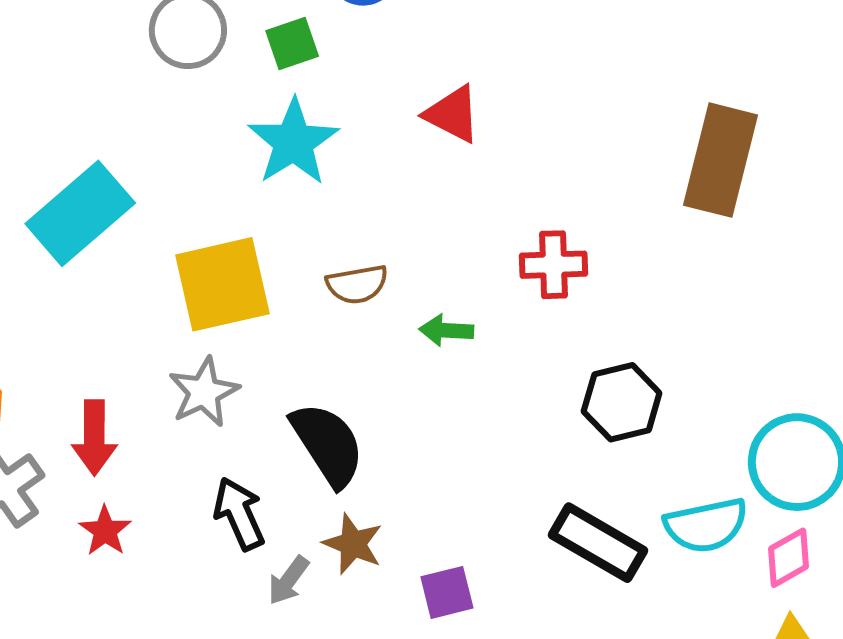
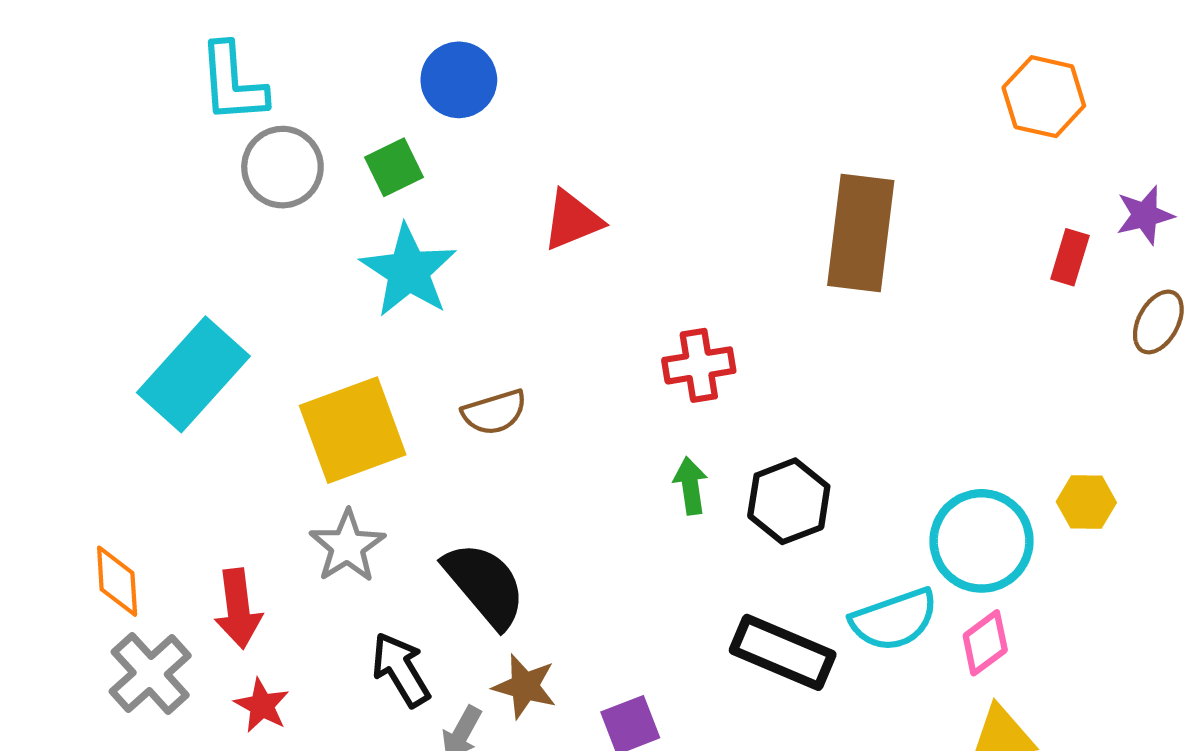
red triangle: (453, 114) -> (572, 220), turned -42
green arrow: (446, 330) -> (690, 486), moved, turned 86

